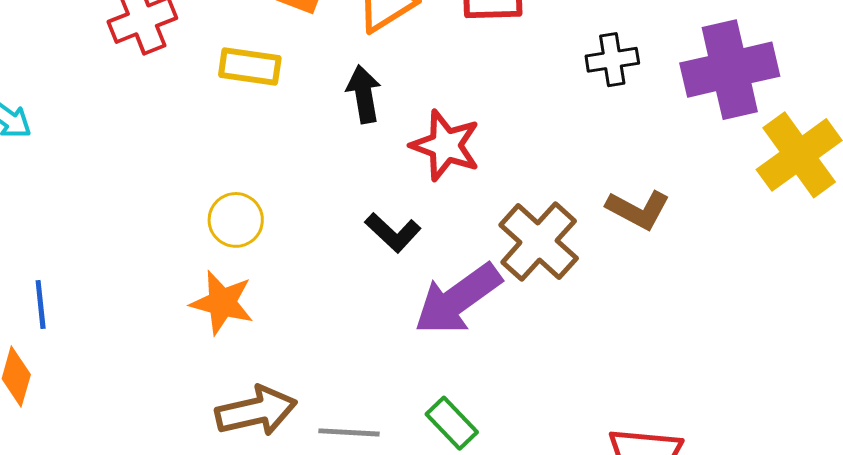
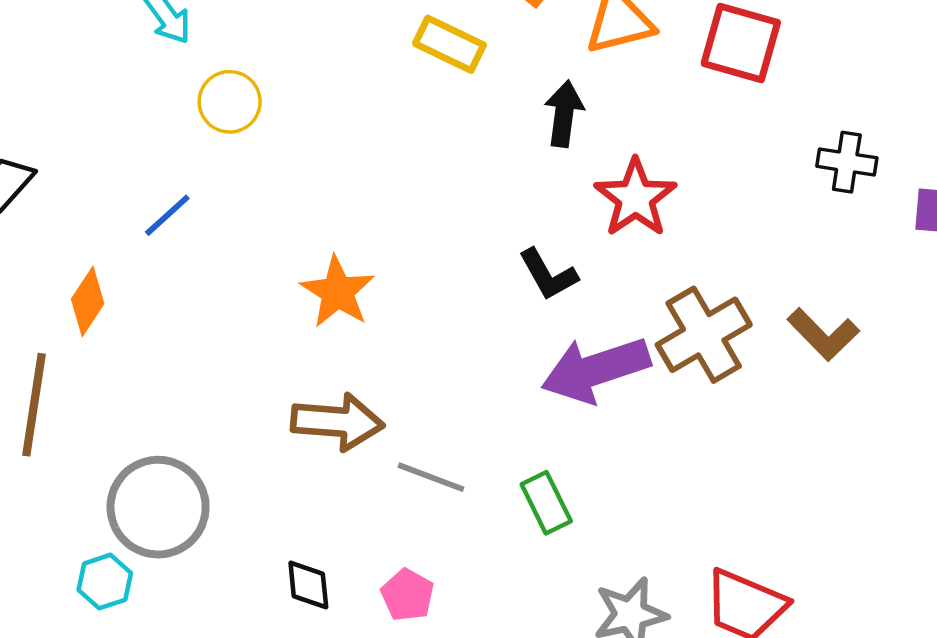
yellow circle: (236, 220) -> (230, 102), moved
blue line: (41, 305) -> (167, 215), moved, turned 36

